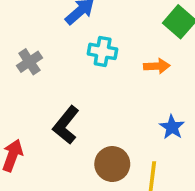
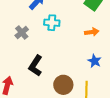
gray cross: (29, 62) -> (22, 32), moved
orange arrow: (157, 66) -> (92, 32), moved

